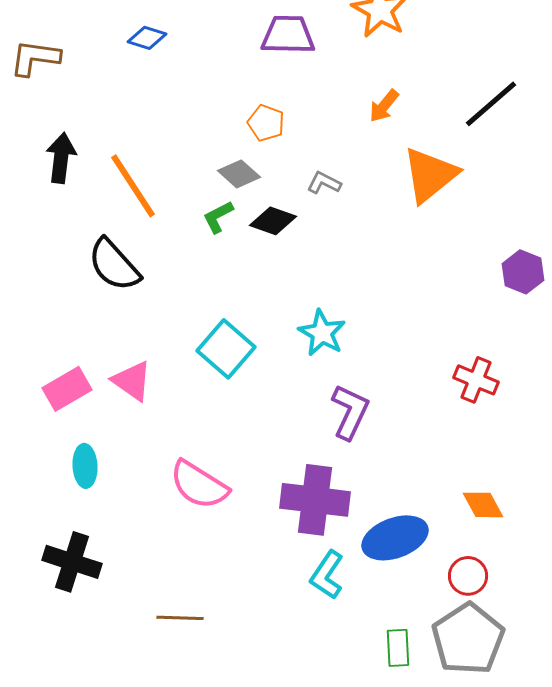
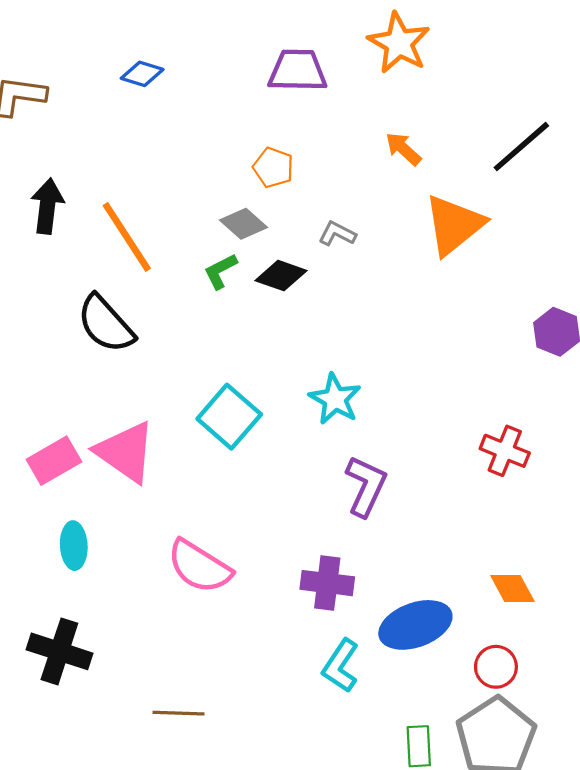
orange arrow: (384, 106) -> (403, 149), turned 93
pink triangle: (132, 381) -> (126, 452), size x1.4
purple cross: (315, 500) -> (327, 583), size x0.7

